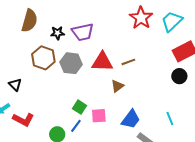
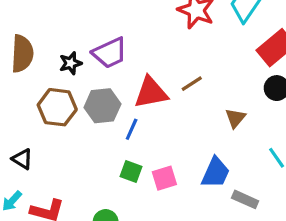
brown triangle: (117, 86) -> (235, 118), moved
blue line: (76, 126) -> (132, 129), moved

